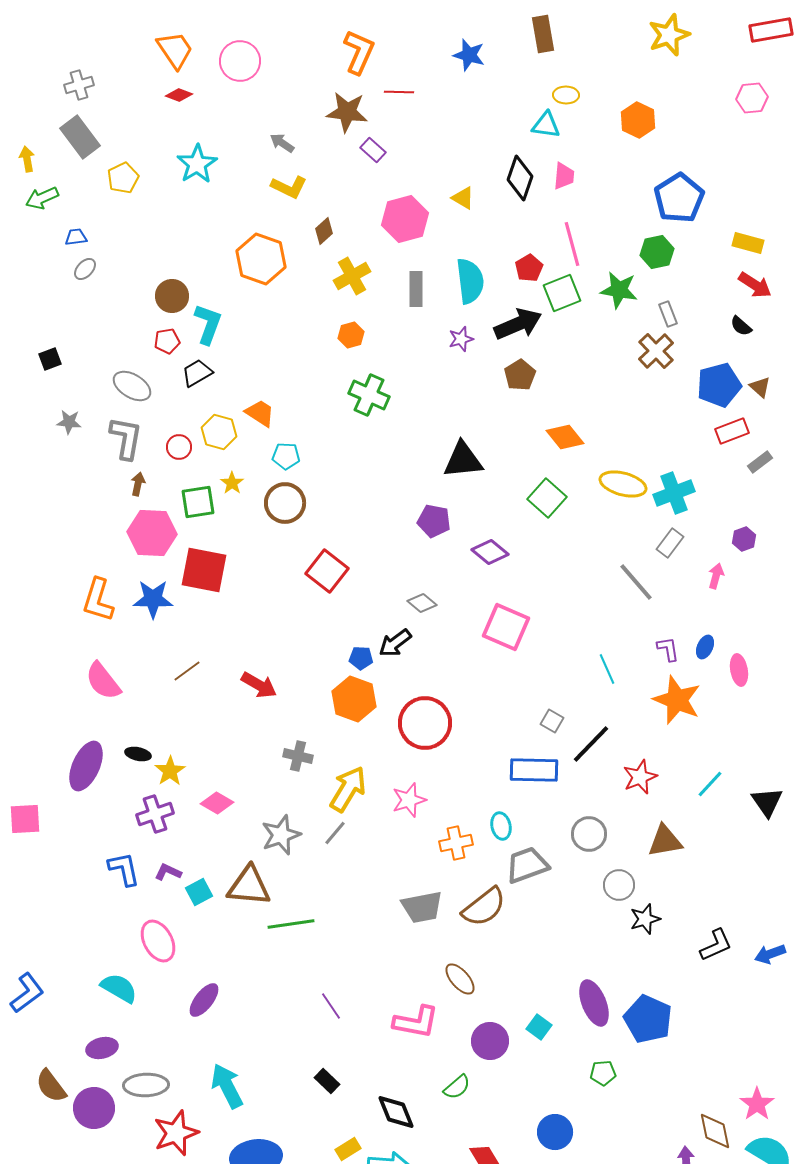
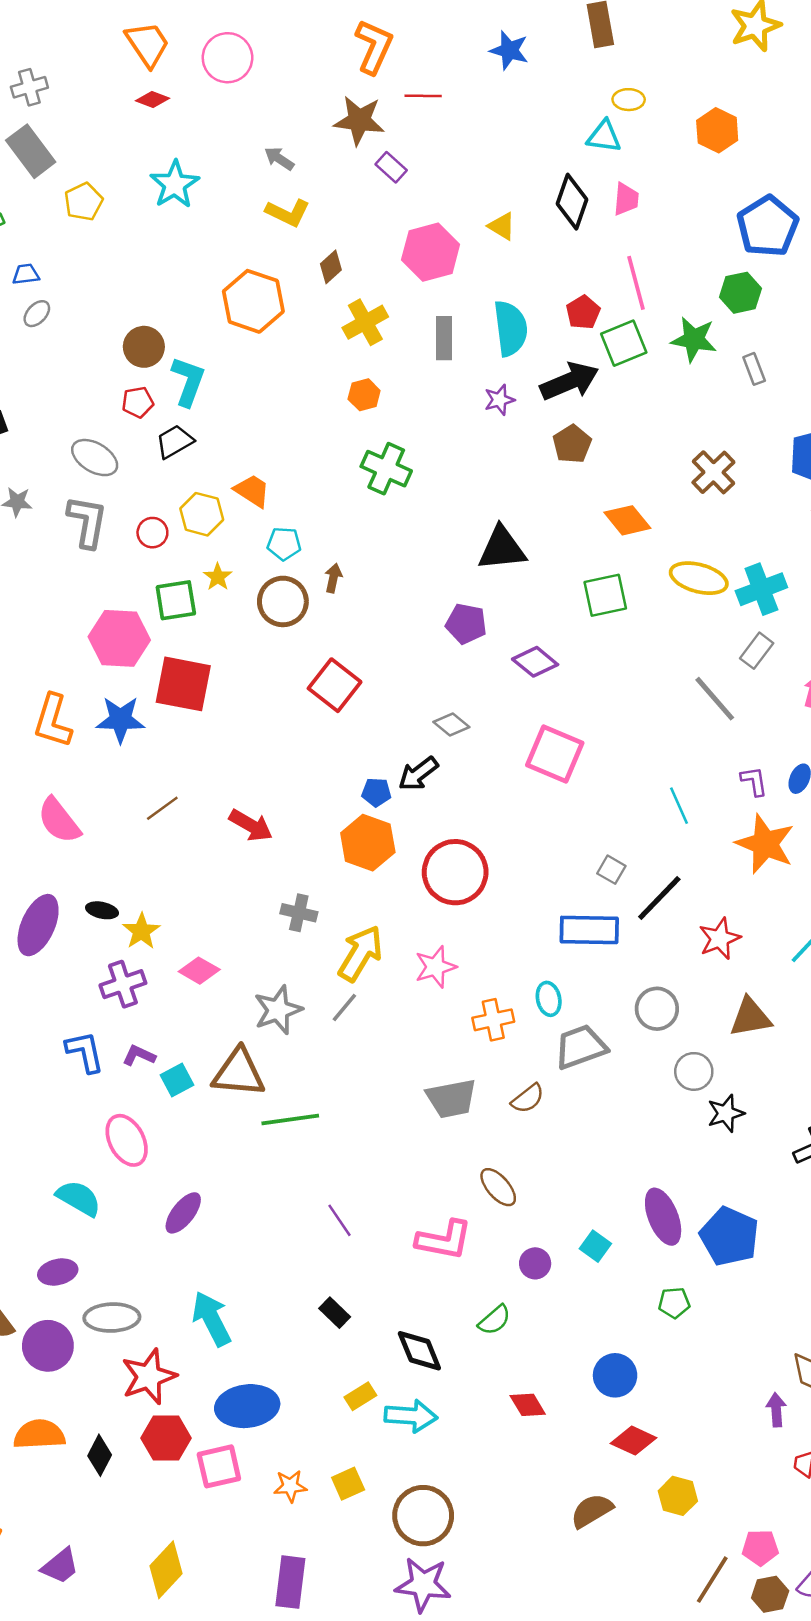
brown cross: (656, 351) -> (713, 472), moved
brown arrow: (138, 484) -> (333, 578), moved
green square: (547, 498) -> (605, 595), turned 36
brown semicircle: (484, 907) -> (528, 1099), size x0.6
purple circle: (490, 1041) -> (535, 1263), size x0.7

